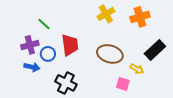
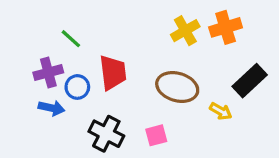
yellow cross: (106, 14) -> (185, 31), moved
pink square: (123, 84) -> (156, 135), moved, turned -32

